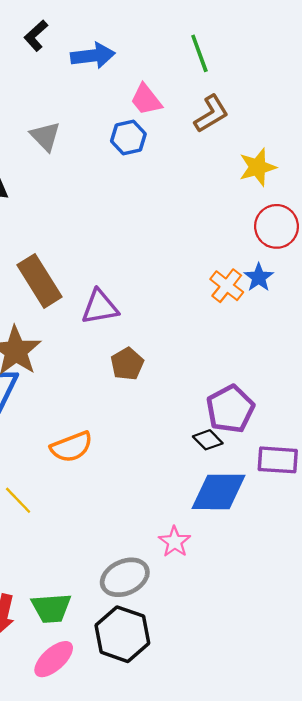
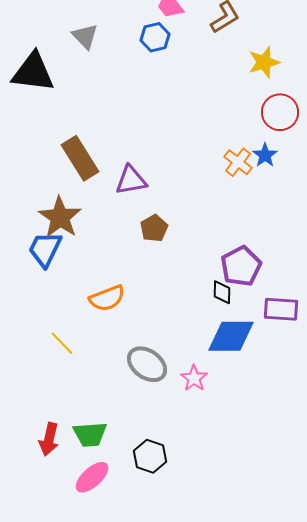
black diamond: (208, 440) -> (222, 292), turned 45
gray ellipse: (125, 577) -> (147, 364), moved, turned 60
black hexagon: (122, 634) -> (150, 456), size x0.7

